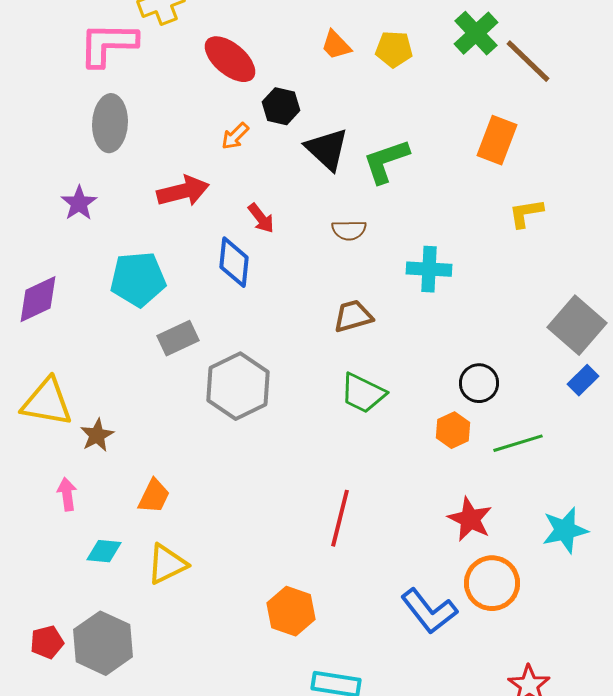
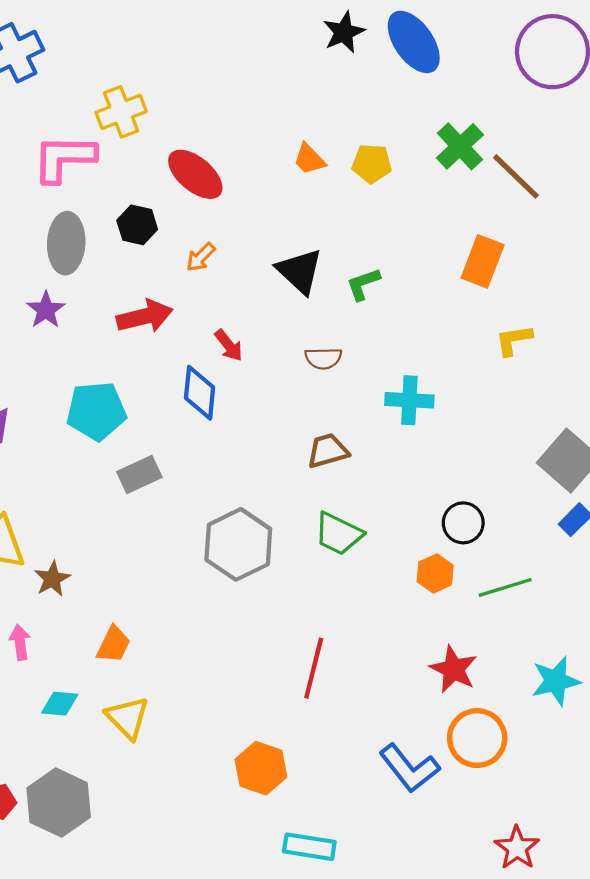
black hexagon: (281, 106) -> (137, 225), moved
green L-shape: (386, 161) -> (363, 284), size x0.7
purple star: (79, 203) -> (46, 310), moved
gray hexagon: (238, 386) -> (238, 544), moved
yellow triangle: (167, 564) -> (128, 718), turned -48

